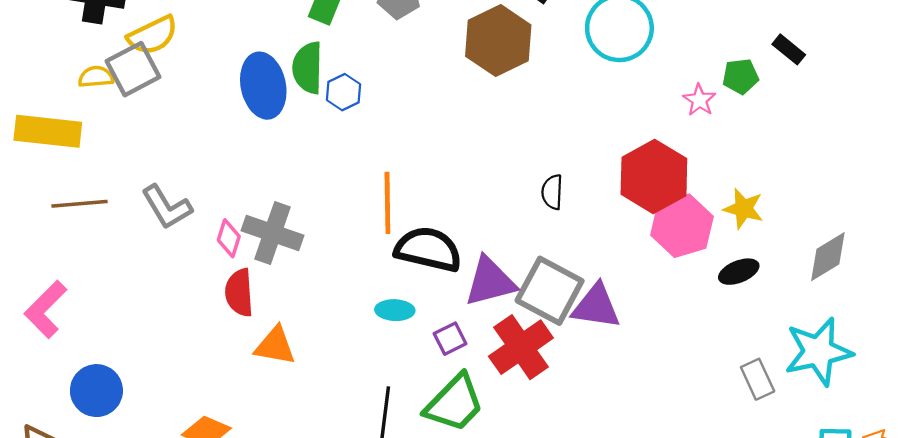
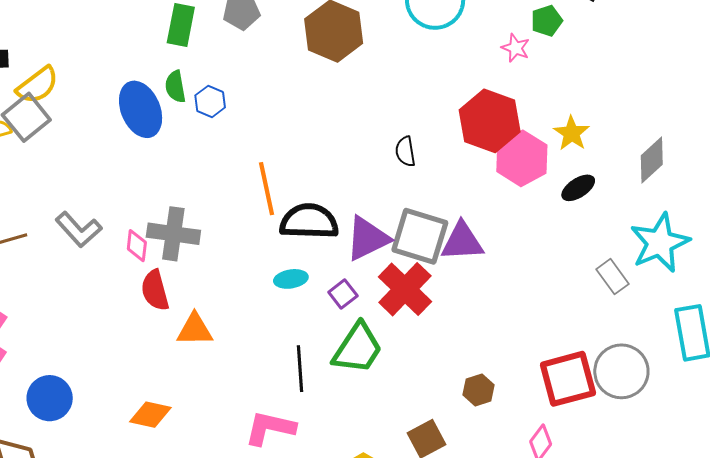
green semicircle: (308, 68) -> (175, 87), size x0.7
yellow star: (743, 209) -> (572, 133), turned 30

